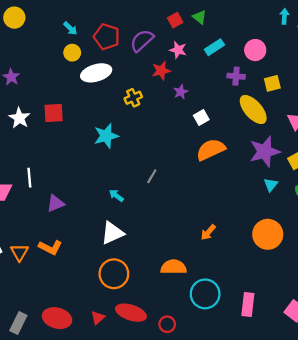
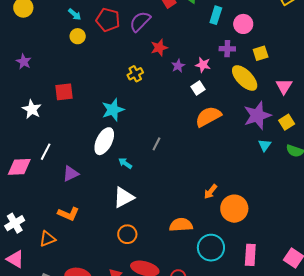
cyan rectangle: (214, 47) -> (216, 15), moved, turned -36
pink star: (178, 50) -> (203, 65), moved
white ellipse: (96, 73) -> (104, 141), moved, turned -44
white star: (19, 118) -> (32, 109), moved
white line: (29, 178) -> (46, 152), turned 36
orange circle: (268, 234) -> (234, 209), moved
orange triangle: (19, 252) -> (47, 239), moved, turned 42
orange circle: (114, 274) -> (127, 234), size x0.7

